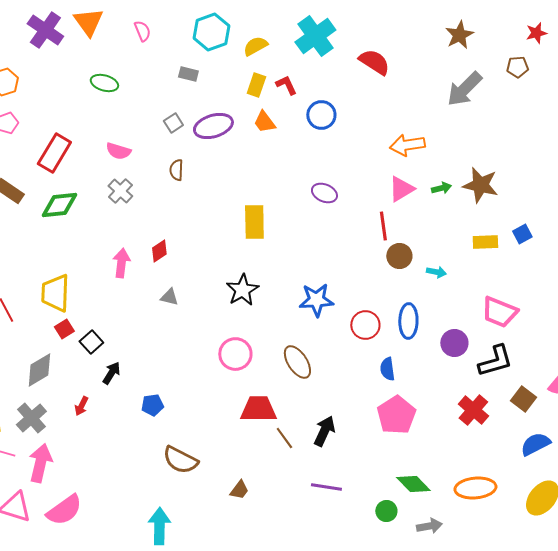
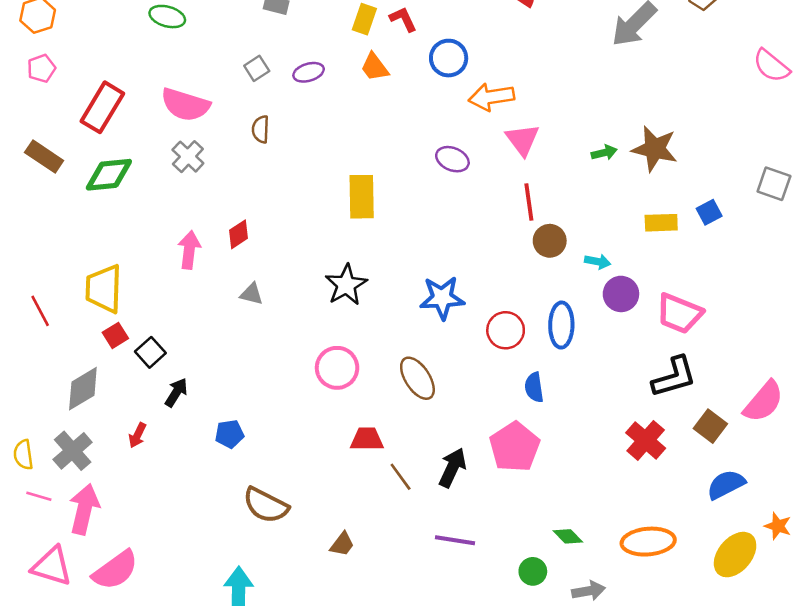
purple ellipse: (213, 126) -> (309, 72), size x0.6
orange arrow: (407, 145) -> (491, 97), moved
pink semicircle: (118, 151) -> (185, 105), size x1.5
pink triangle: (401, 189) -> (522, 140), moved, turned -36
purple circle: (454, 343) -> (621, 294), moved
red trapezoid: (258, 409) -> (367, 439), size x0.7
pink pentagon: (396, 415) -> (515, 447), moved
green diamond: (413, 484) -> (568, 536), size x0.7

